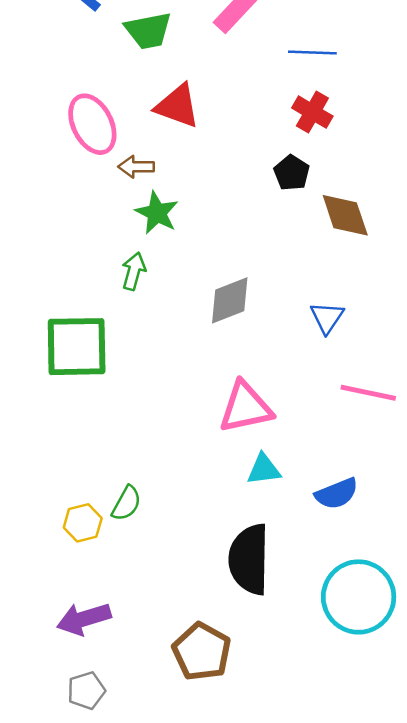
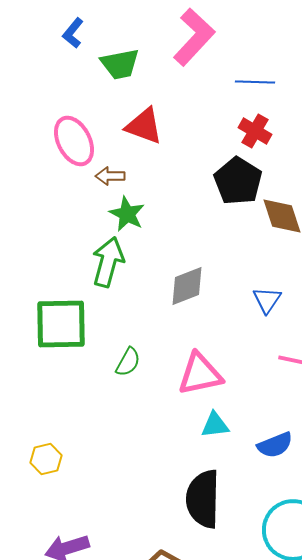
black pentagon: (292, 173) -> (238, 181), size x1.6
green arrow: (134, 271) -> (108, 262), size x1.6
green semicircle: (126, 503) -> (128, 362), moved
yellow hexagon: (83, 523) -> (46, 459), moved

